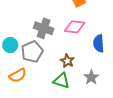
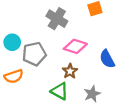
pink diamond: (75, 27) -> (75, 46), moved
gray cross: (44, 28) -> (57, 19), moved
blue semicircle: (99, 43) -> (107, 59), turned -36

